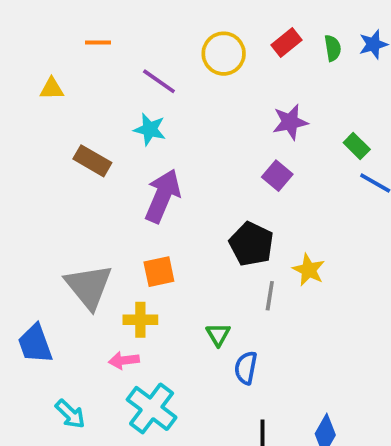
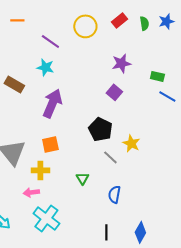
green rectangle: (357, 146) -> (157, 76), turned -32
gray line: (270, 296) -> (110, 157), turned -56
blue semicircle: (246, 368) -> (114, 194), moved

